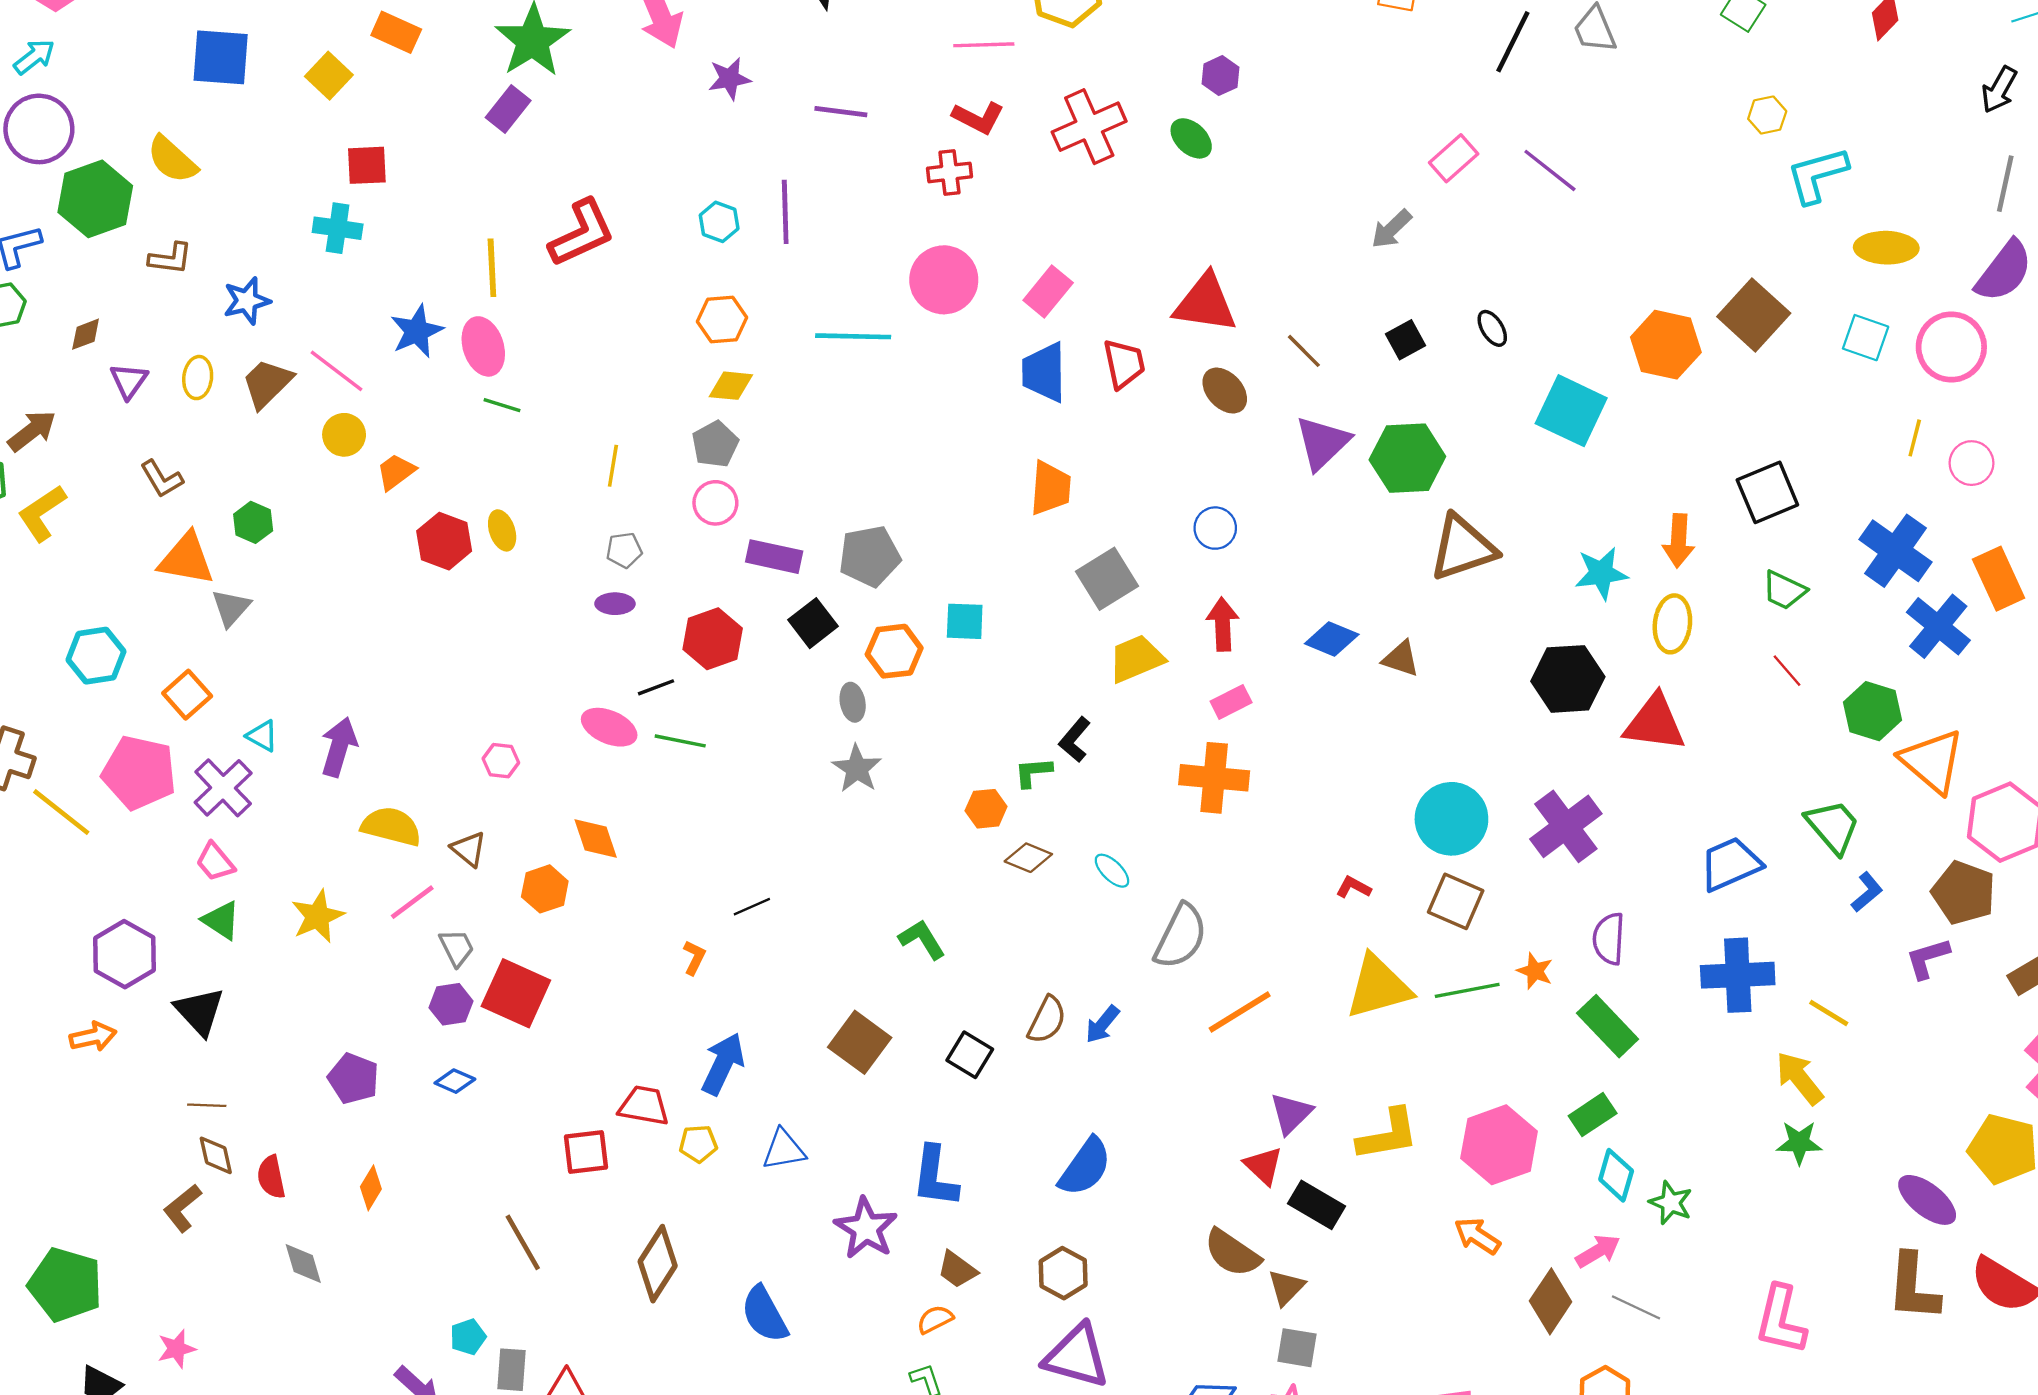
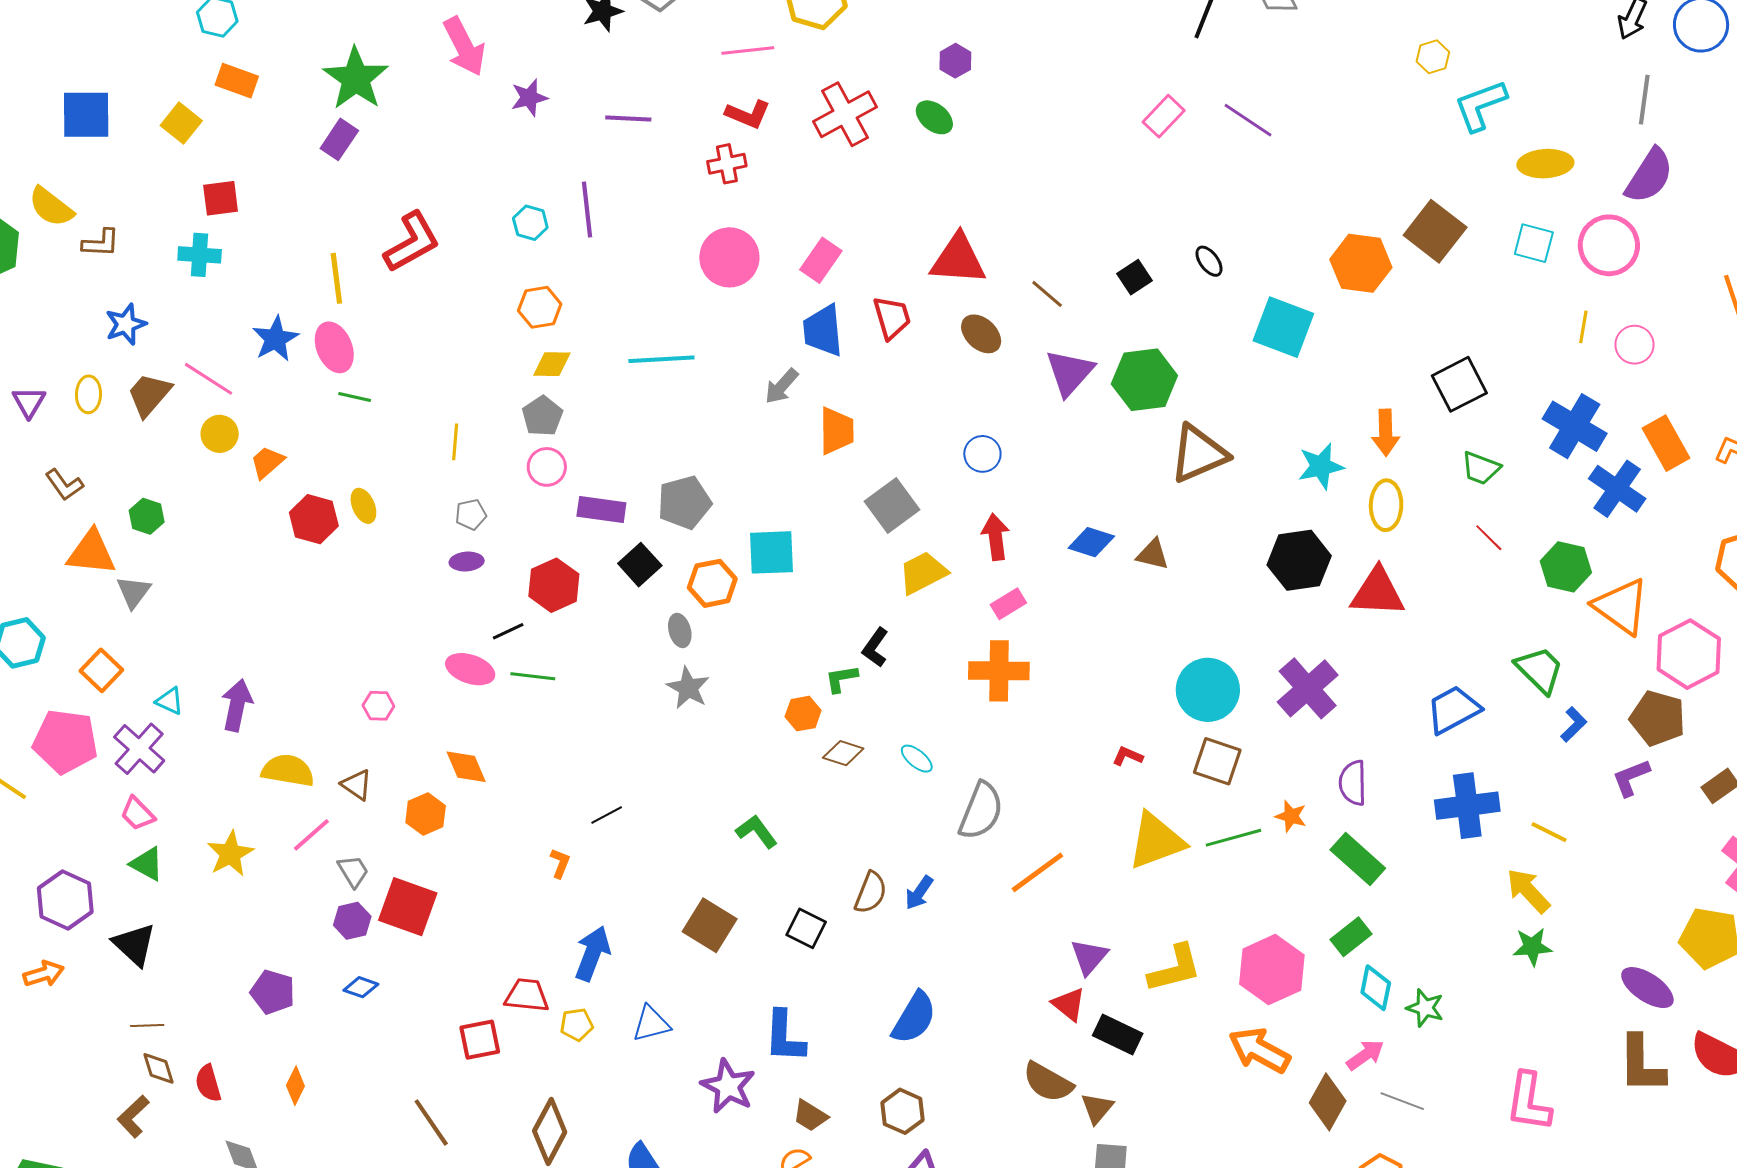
gray arrow: (1391, 229) -> (782, 386), moved
brown L-shape: (170, 259) -> (101, 243), moved
cyan line: (853, 336) -> (661, 359), moved
cyan square: (965, 621) -> (771, 552), size x1.4
orange arrow: (1477, 1236) -> (1259, 1050), size x1.5

